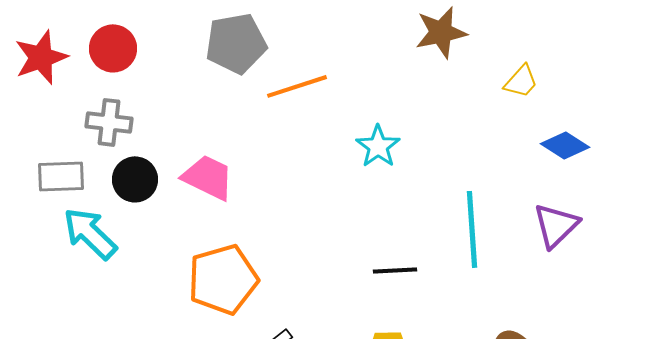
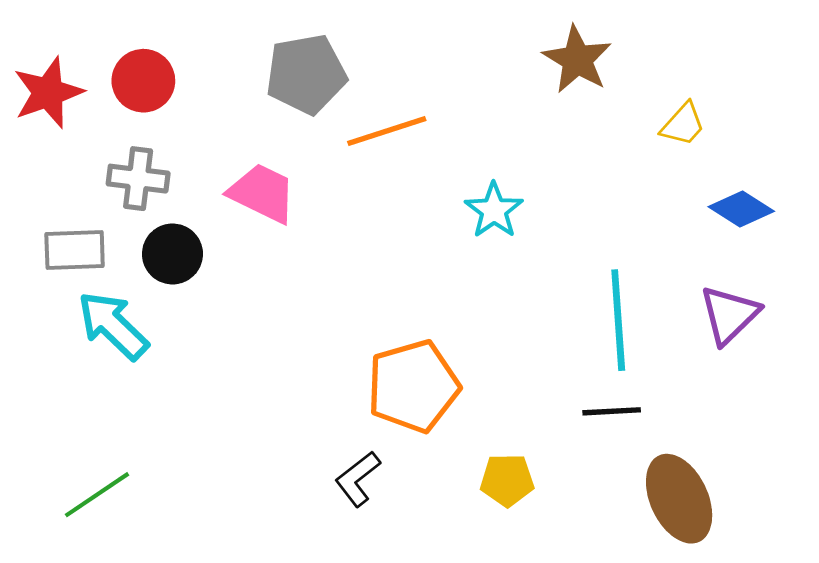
brown star: (441, 32) -> (577, 60), turned -30
pink trapezoid: (208, 177) -> (262, 193), moved
black line: (395, 270) -> (612, 411), moved
orange pentagon: (223, 279) -> (413, 386), moved

